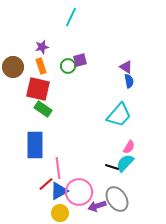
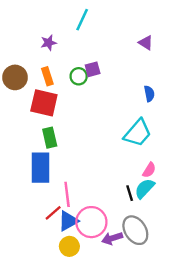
purple star: (42, 47) -> (49, 43), moved
purple triangle: (126, 67) -> (146, 43), moved
green rectangle: (43, 109) -> (50, 138), moved, turned 42
black line: (112, 167) -> (130, 193), turned 56

